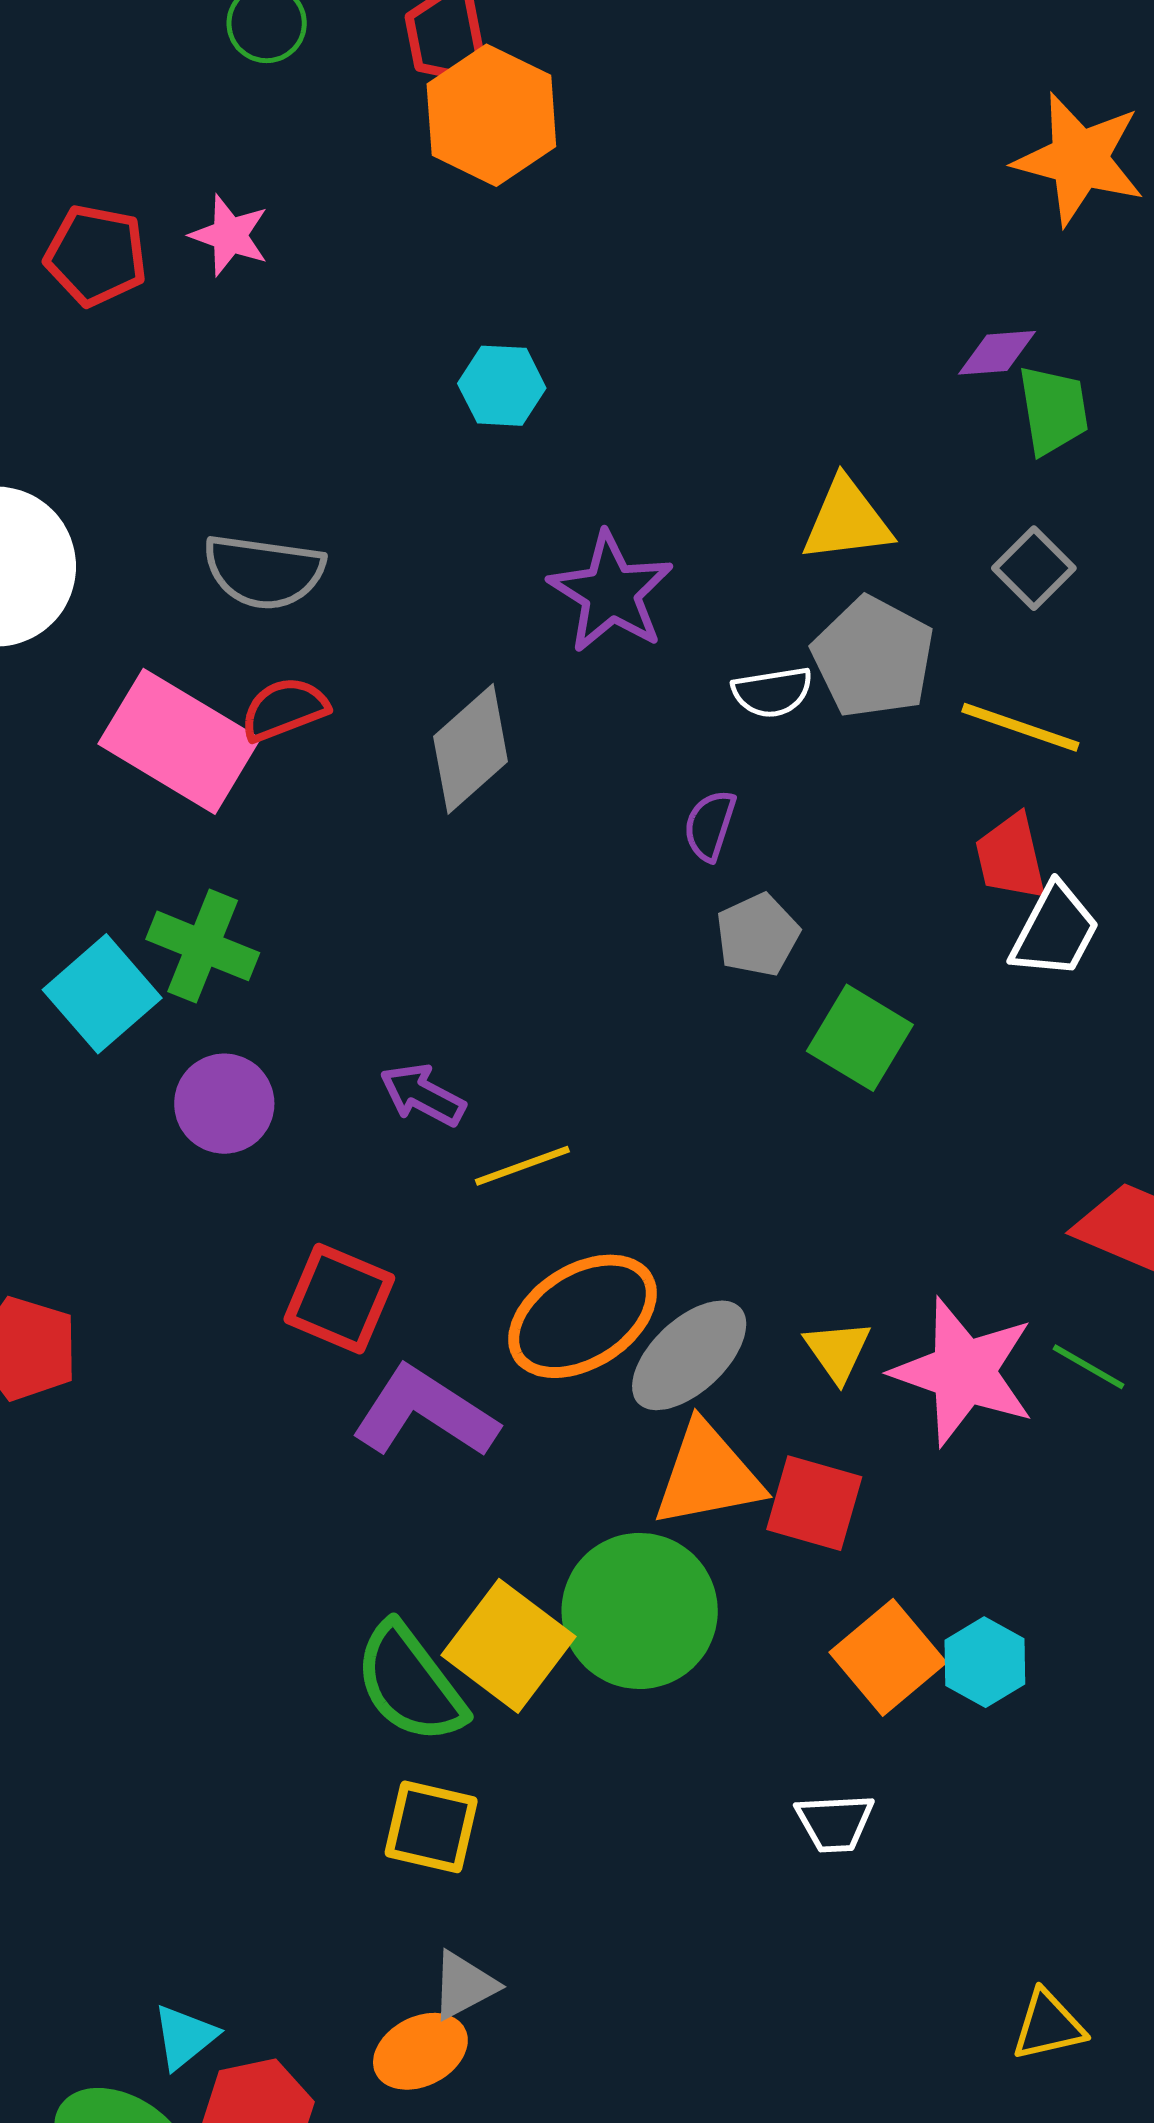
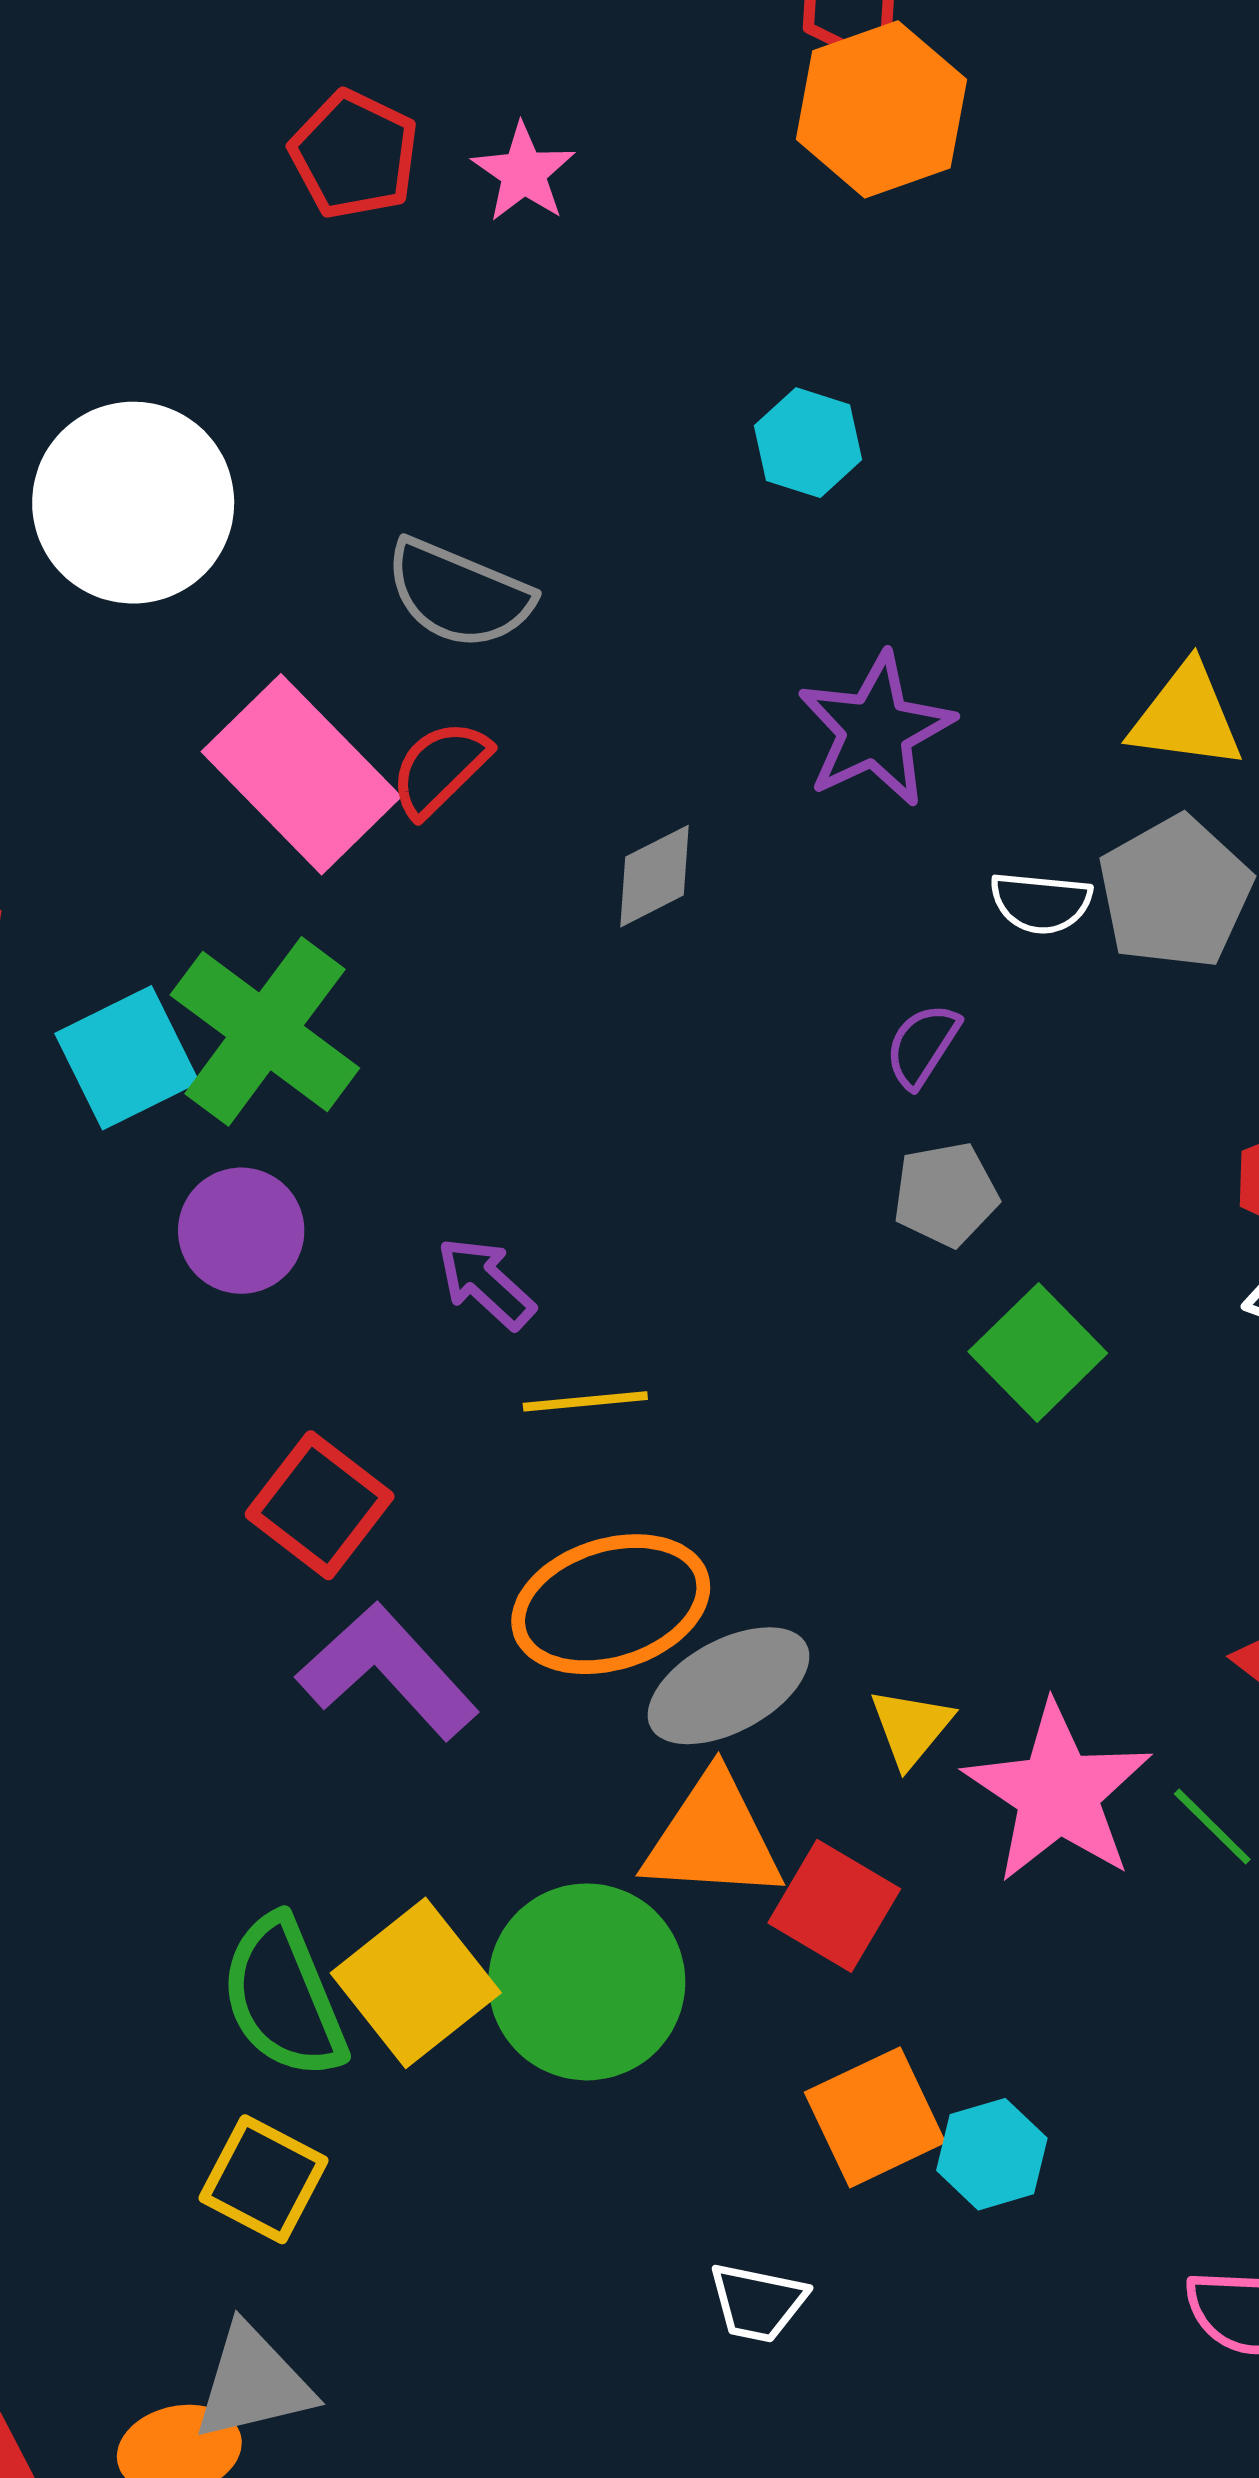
red semicircle: (284, 709) -> (440, 768), turned -38
gray diamond: (471, 749) -> (655, 876), size x0.7
green cross: (203, 946) -> (265, 1031), size x1.4
gray triangle: (464, 1985) -> (253, 2383), size x1.4

